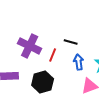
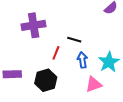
purple cross: (30, 46) -> (34, 25), moved, turned -35

